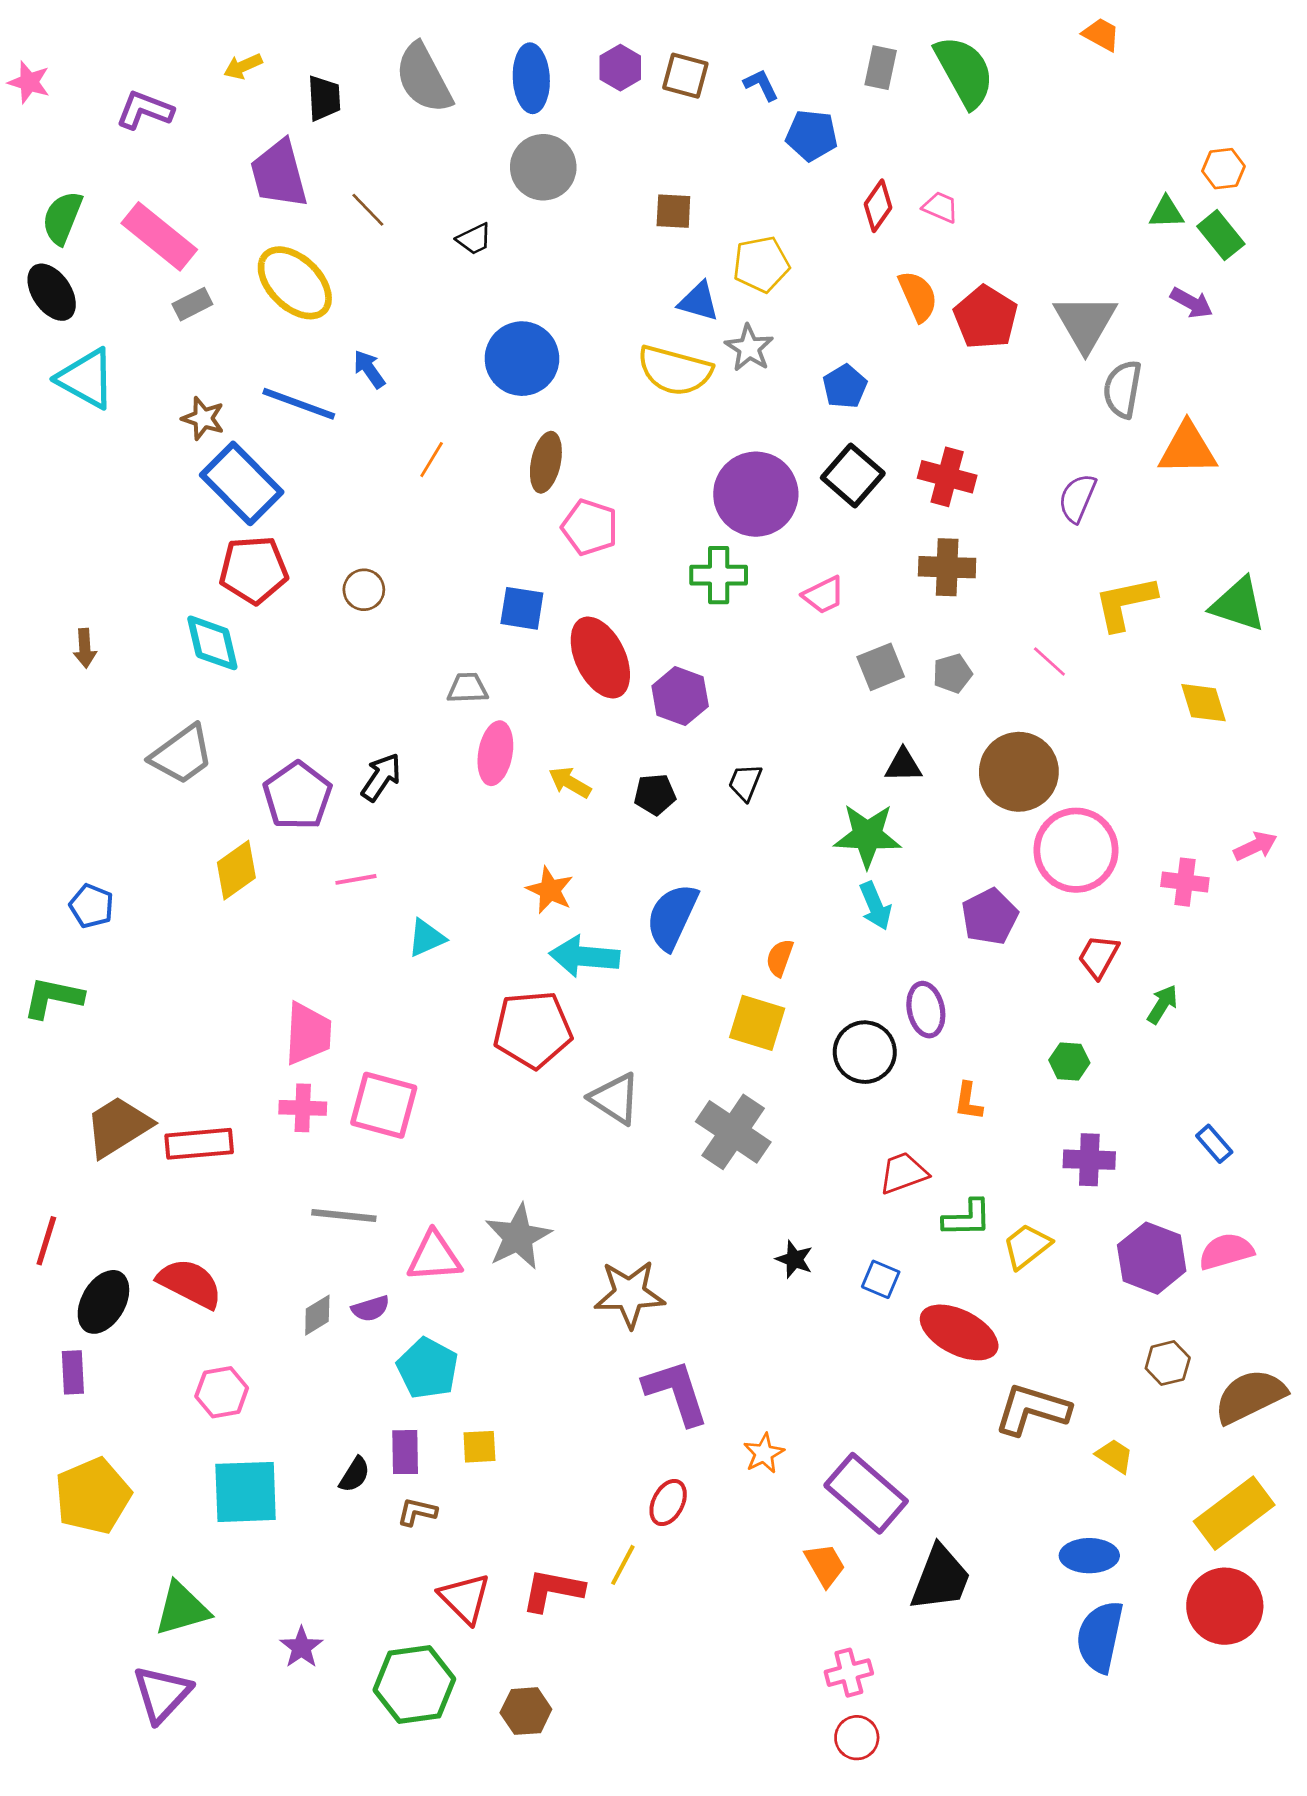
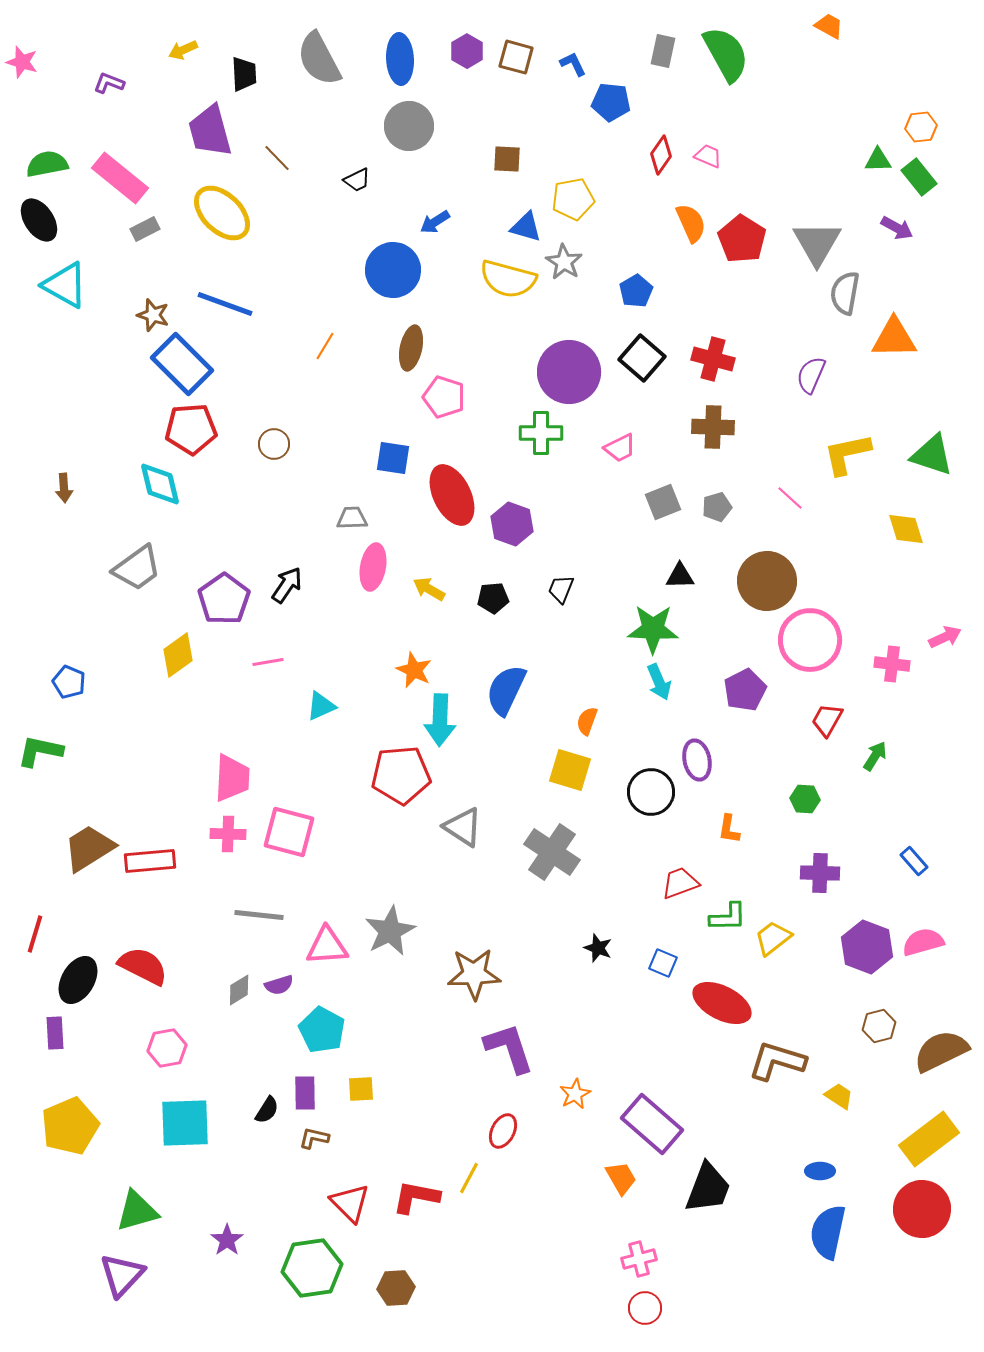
purple L-shape: (145, 110) -> (109, 83), size x0.7
green semicircle: (62, 218) -> (47, 164), turned 57
blue arrow: (369, 369) -> (435, 222), moved, turned -88
cyan arrow: (584, 956) -> (440, 720), turned -93
blue ellipse: (1089, 1556) -> (820, 1171), size x0.7

